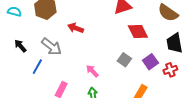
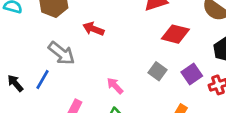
red diamond: (138, 31) -> (175, 34), turned -50
black arrow: (20, 46) -> (15, 83), moved

